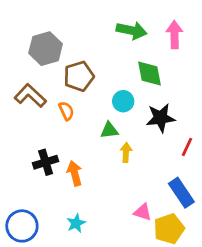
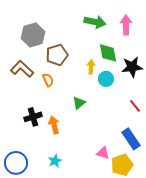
cyan circle: (123, 101) -> (106, 79), moved
black star: (161, 118) -> (132, 67), moved
green triangle: (109, 130) -> (79, 103), moved, turned -32
red line: (187, 147) -> (135, 106), turned -64
yellow arrow: (126, 153) -> (91, 67), moved

